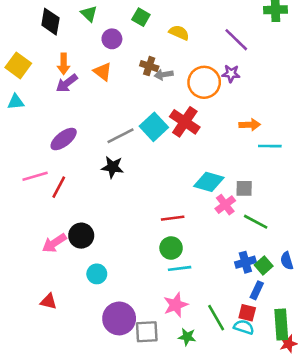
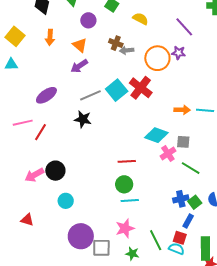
purple arrow: (67, 83) -> (79, 66), moved
orange arrow: (250, 125) -> (182, 110), moved

